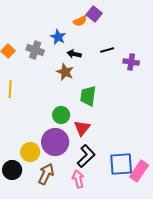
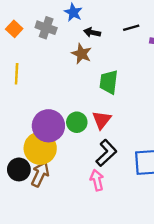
green circle: (61, 115) -> (77, 122), moved
purple circle: (55, 142) -> (48, 126), moved
yellow circle: (30, 152) -> (40, 148), size x1.4
brown arrow: (46, 174) -> (40, 174), moved

